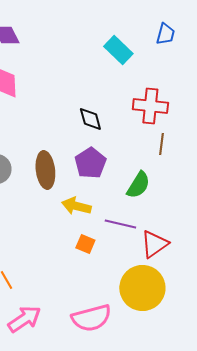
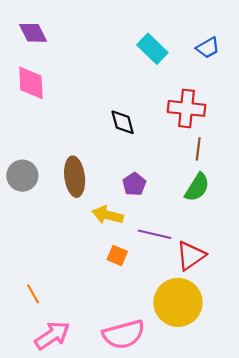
blue trapezoid: (165, 34) -> (208, 48), moved, turned 45
purple pentagon: (90, 163) -> (134, 184), moved, size x0.7
green semicircle: (138, 185) -> (197, 187), moved

